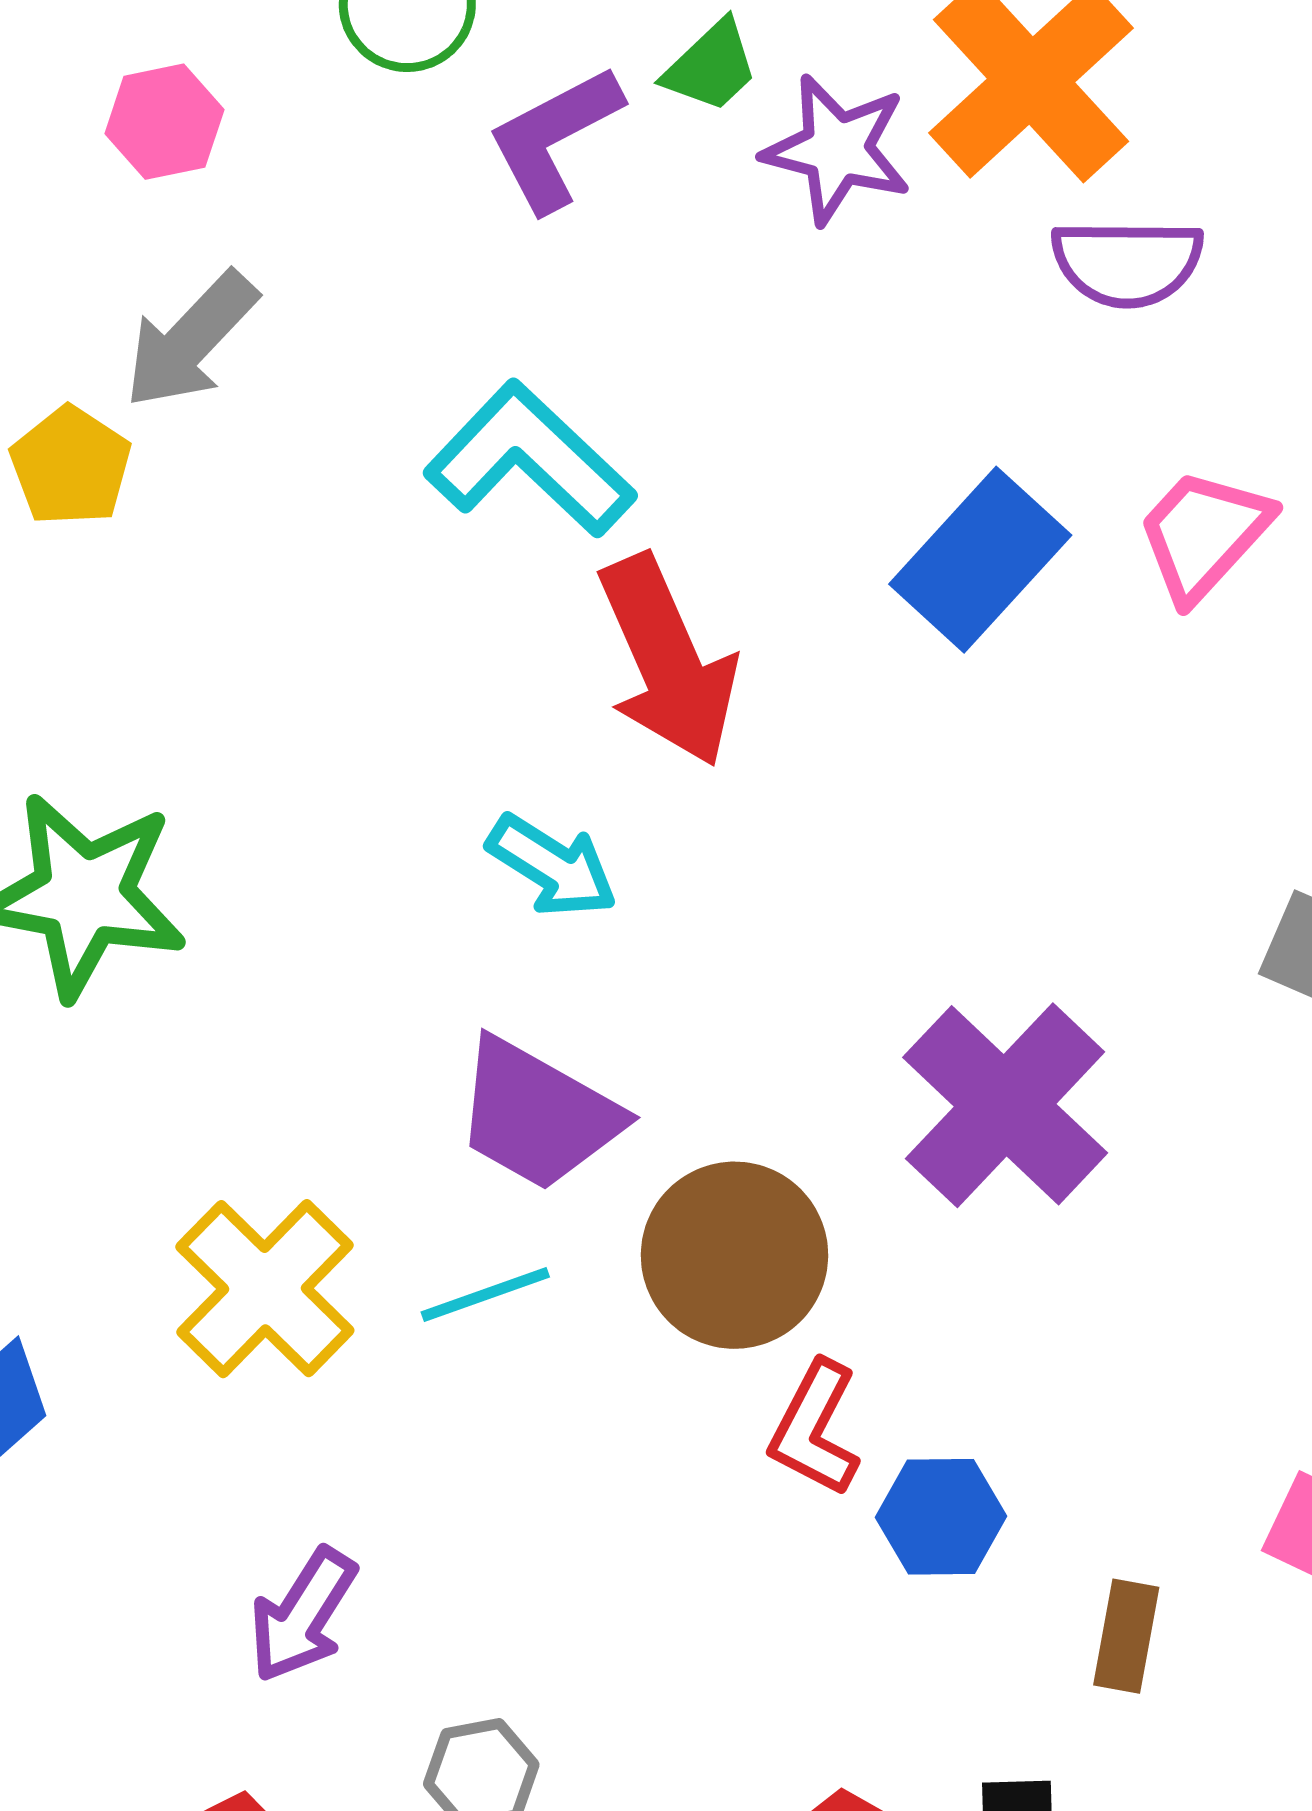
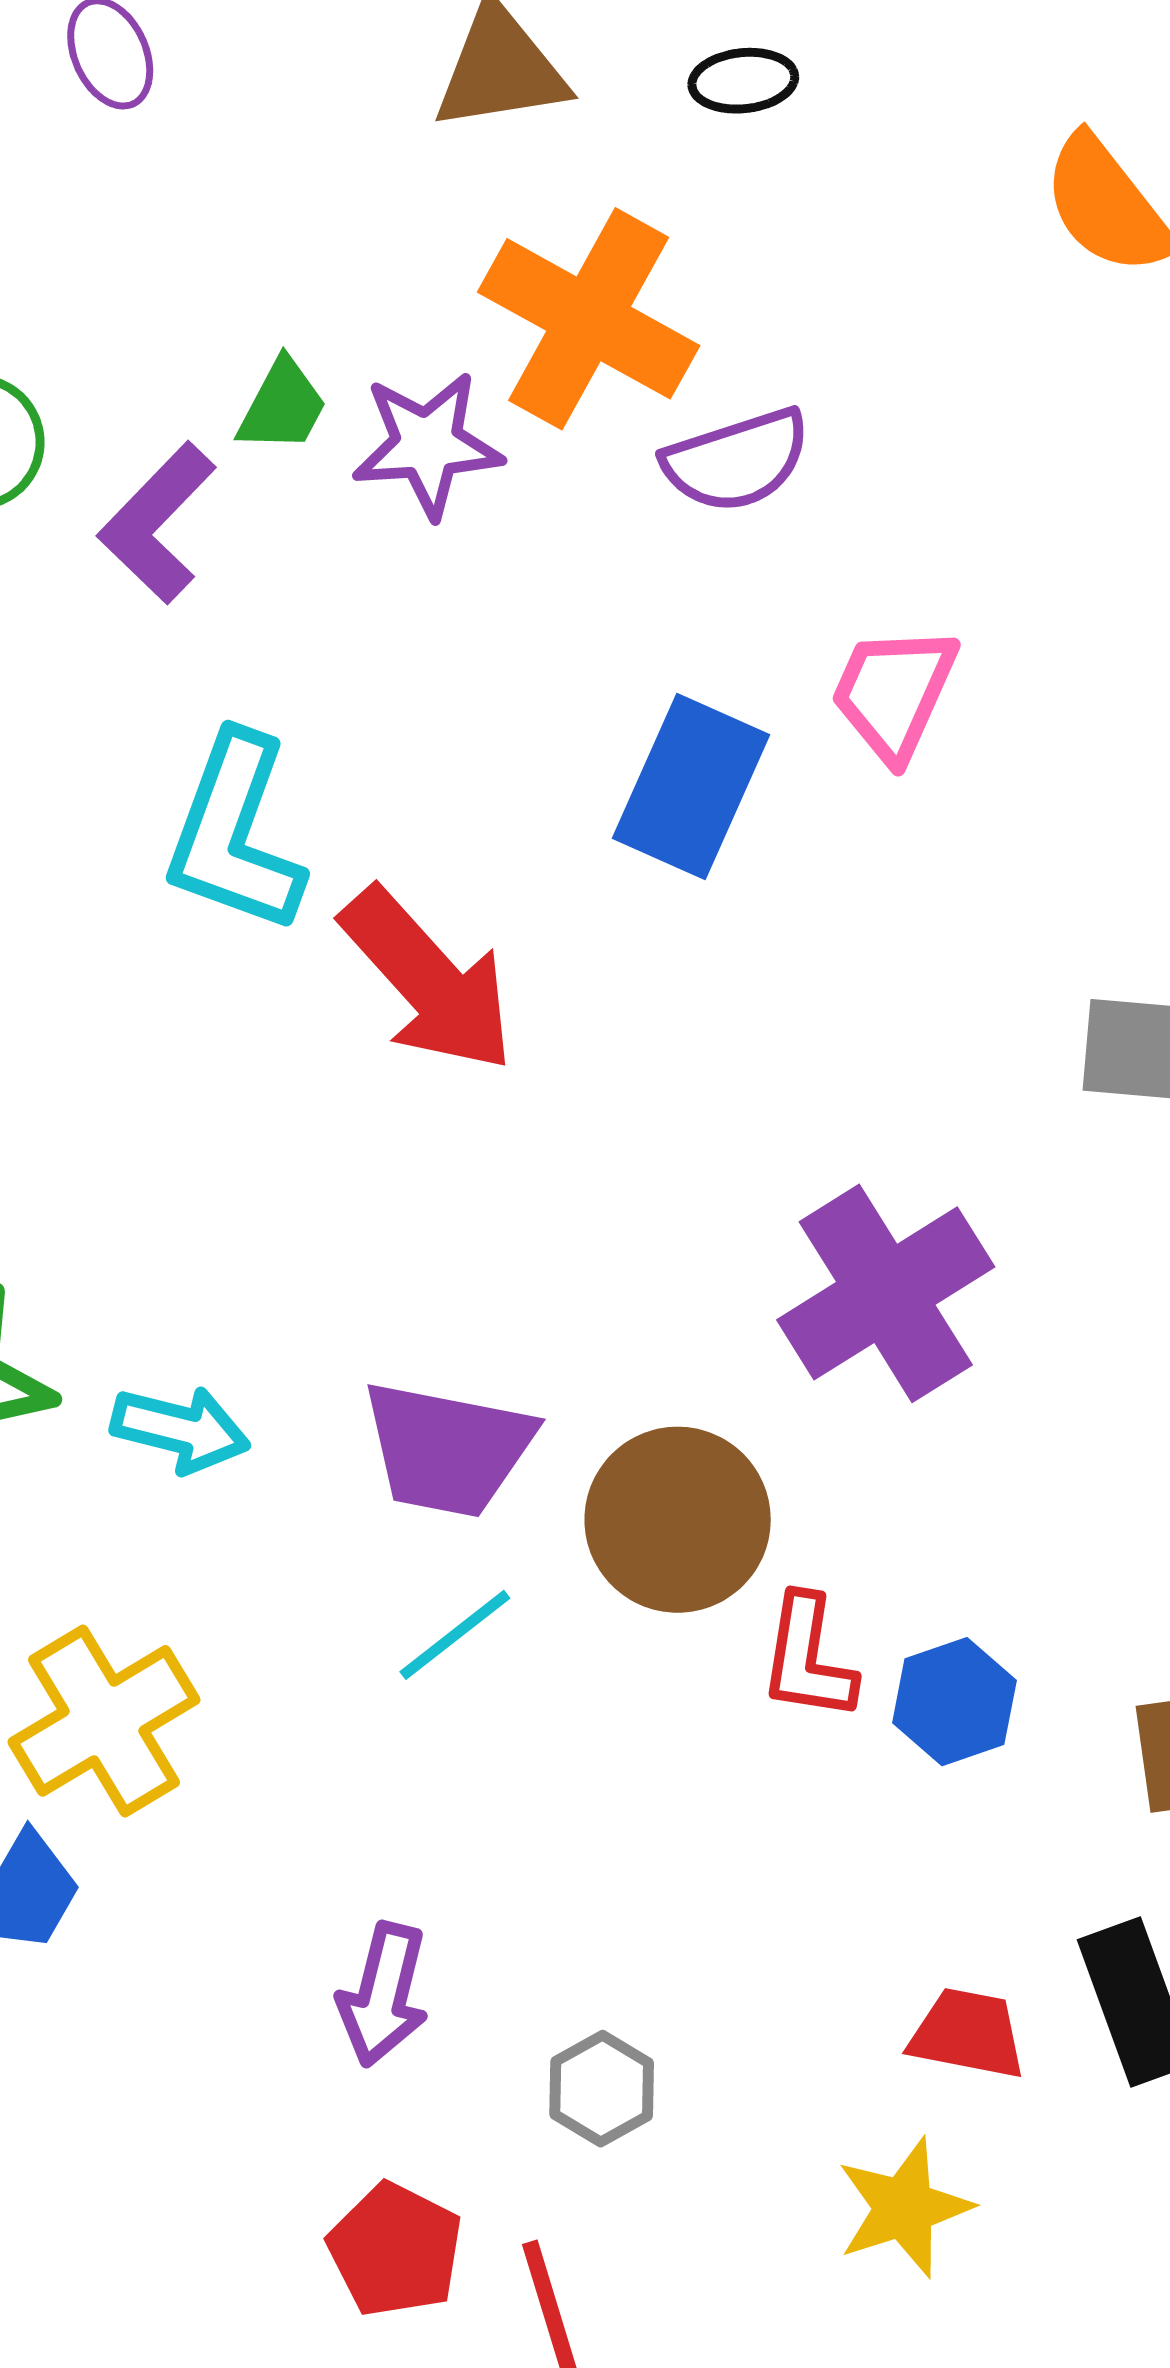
cyan L-shape: (530, 459) -> (235, 834), turned -95
cyan arrow: (552, 866) -> (180, 1429), moved
purple cross: (1005, 1105) -> (886, 1293), turned 33
yellow cross: (265, 1289) -> (104, 1721), moved, turned 33

